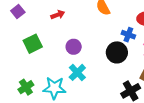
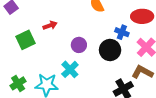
red arrow: (58, 15) -> (50, 25), moved
purple circle: (74, 47) -> (79, 45), moved

